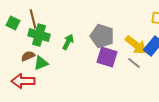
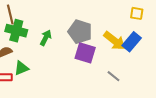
green triangle: (41, 63) -> (21, 68), moved
gray line: (134, 63) -> (113, 76), moved

